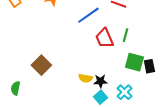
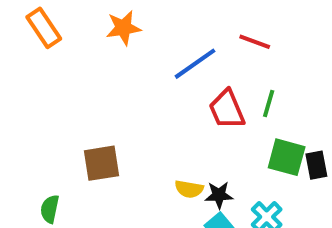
brown square: (41, 65) -> (101, 163), turned 36

